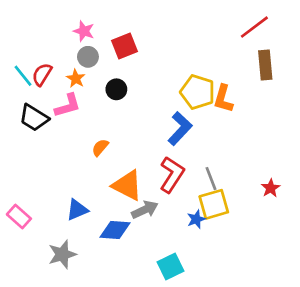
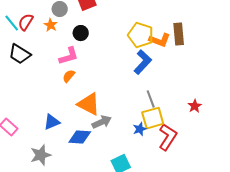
brown rectangle: (265, 65) -> (179, 34), moved
orange L-shape: (223, 99) -> (160, 40), turned -85
pink L-shape: (68, 106) -> (69, 56), moved
blue L-shape: (180, 129) -> (143, 62), moved
red L-shape: (172, 175) -> (168, 137), moved

